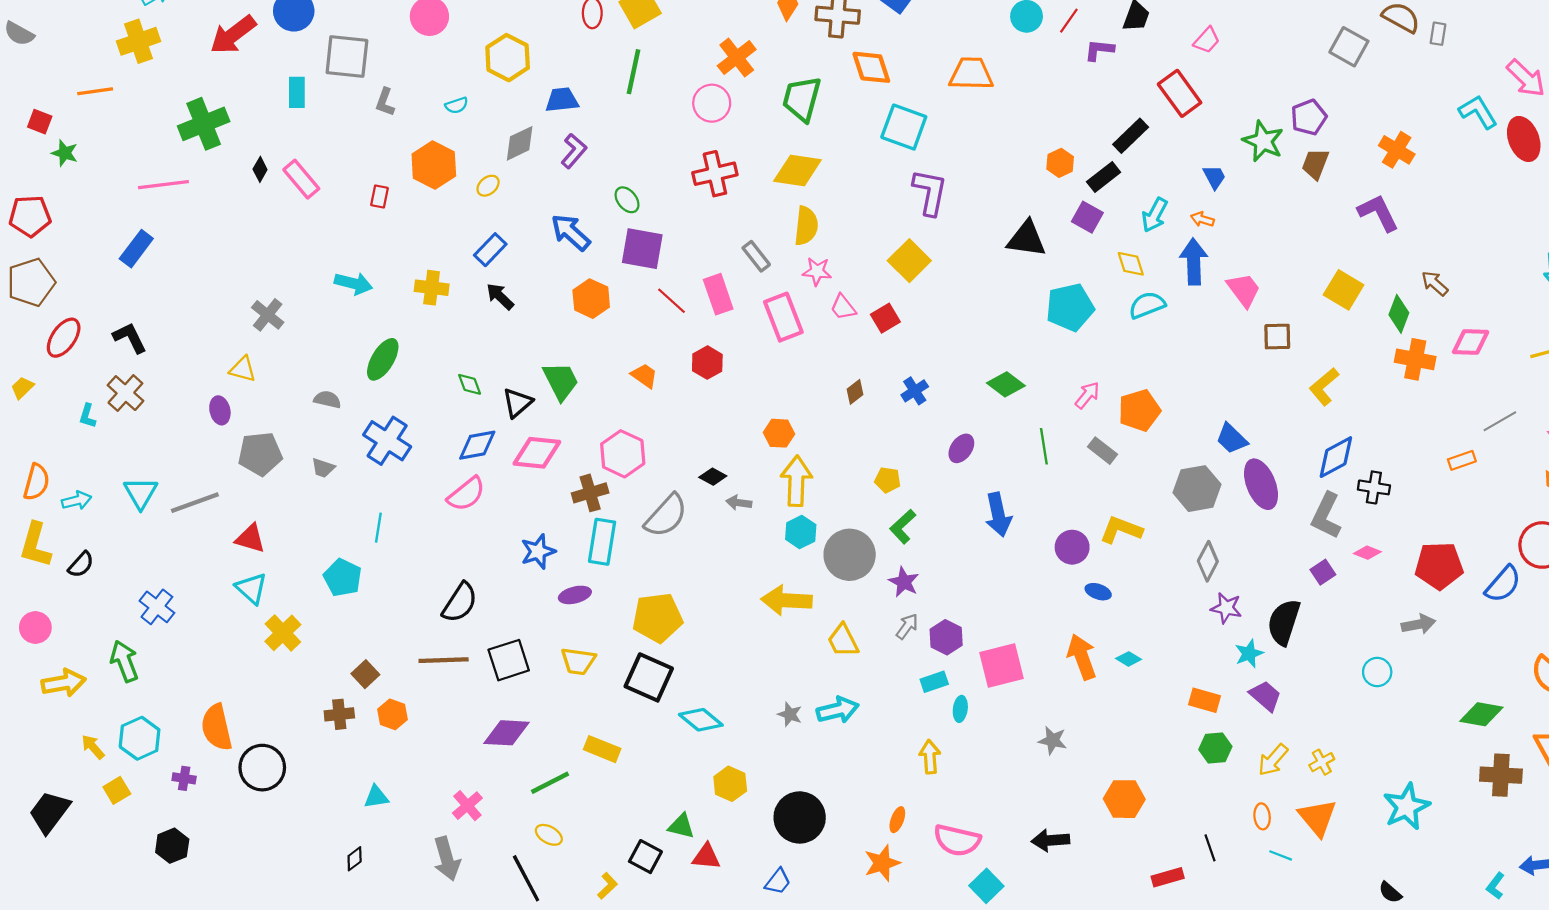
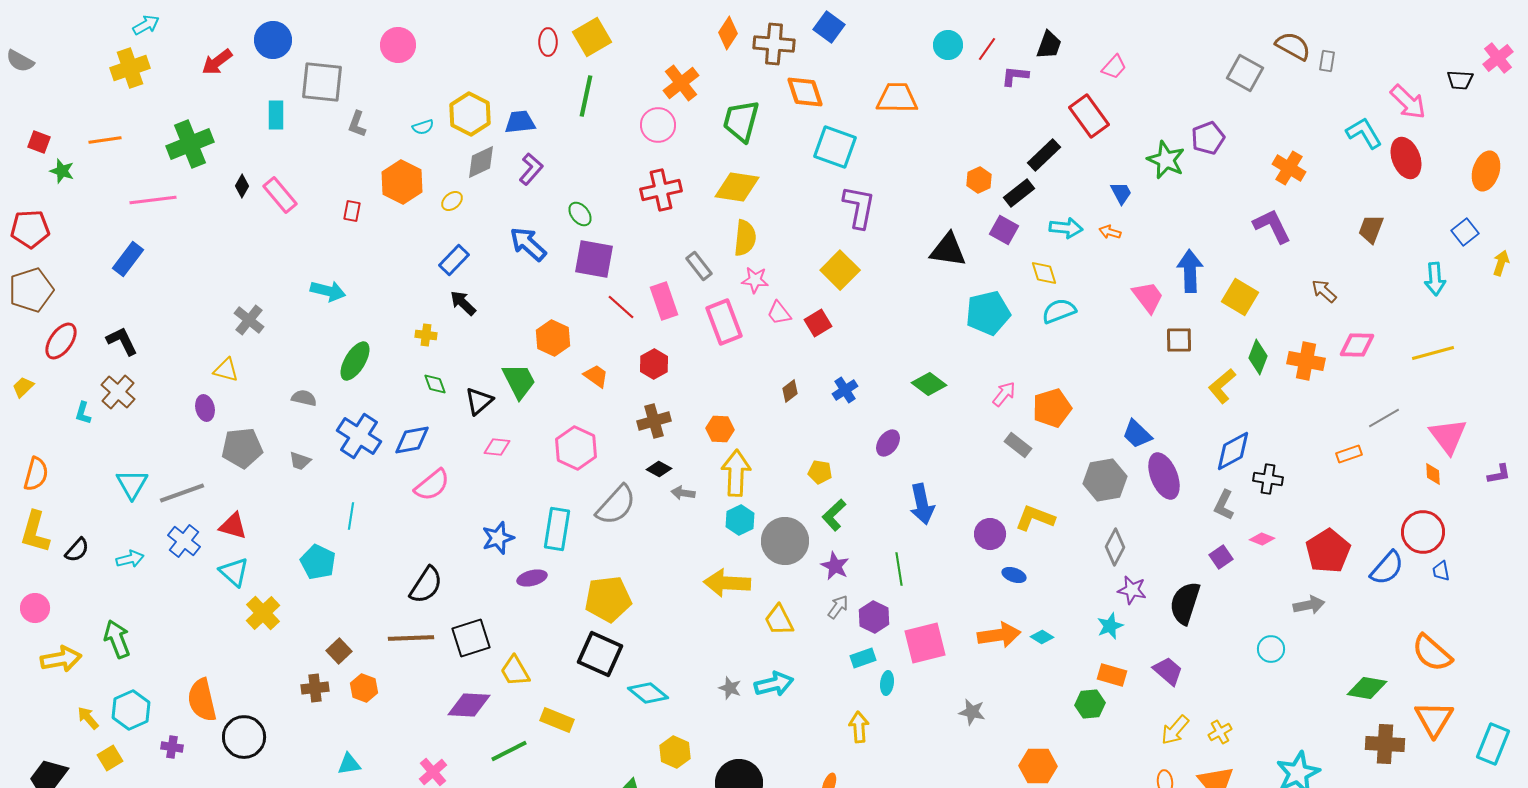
red arrow: (233, 35) -> (217, 62), size x0.7
yellow hexagon: (508, 58) -> (470, 114), moved
orange line: (95, 91) -> (105, 140), moved
brown trapezoid: (1315, 164) -> (1371, 229), moved
cyan arrow: (1155, 215) -> (1066, 228), turned -112
blue arrow: (1194, 262) -> (1190, 271), moved
yellow cross: (432, 288) -> (426, 335), moved, size x0.7
orange hexagon: (591, 299) -> (553, 338), moved
green diamond: (1399, 314) -> (1258, 357), moved
blue diamond: (477, 445) -> (412, 440), moved
green line: (1044, 446) -> (899, 569), moved
pink diamond: (537, 453) -> (497, 447), size x0.6
brown cross: (590, 493) -> (654, 421), moved
cyan arrow: (77, 500) -> (130, 559), moved
gray L-shape: (1326, 516) -> (1224, 505), size x0.7
red pentagon: (1439, 566) -> (1328, 551), turned -30
blue cross: (157, 607) -> (184, 541), moved
cyan star: (1249, 654) -> (1110, 626), moved
orange arrow: (1082, 657) -> (999, 635), turned 102
yellow trapezoid: (578, 661) -> (515, 671), moved, turned 52
green hexagon: (1215, 748) -> (1090, 704), moved

